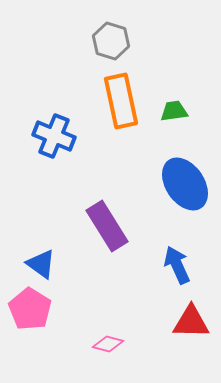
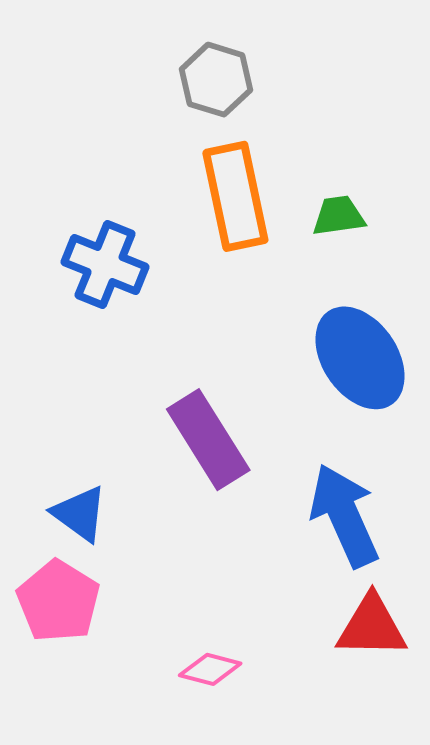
blue arrow: (177, 265) -> (344, 516), size x1.4

